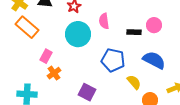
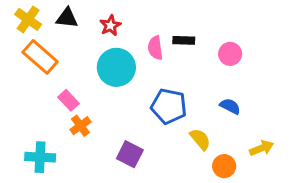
black rectangle: (134, 32) -> (184, 40), moved
pink rectangle: (46, 56) -> (68, 100), turned -72
blue semicircle: (154, 60) -> (230, 106), size x0.6

